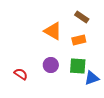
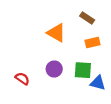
orange rectangle: (79, 40) -> (92, 42), moved
blue triangle: (92, 78) -> (98, 83), turned 35

